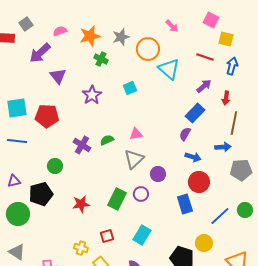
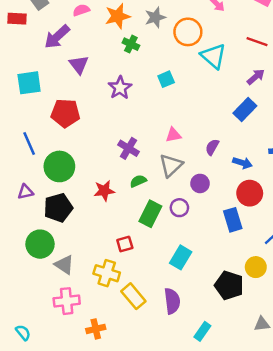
cyan square: (17, 108) -> (29, 83), moved
purple semicircle: (185, 134) -> (212, 147), moved
green semicircle: (107, 140) -> (138, 181), moved
blue line: (17, 141) -> (29, 143), turned 60
purple cross: (82, 145) -> (128, 148), moved
green circle: (55, 166) -> (59, 166), moved, size x1.6
red star: (81, 204) -> (104, 191), moved
green circle: (18, 214) -> (40, 244), moved
red square: (107, 236) -> (125, 244), moved
yellow cross: (81, 248) -> (107, 273), size x1.5
gray triangle: (17, 252) -> (64, 265), moved

